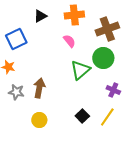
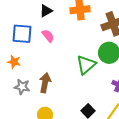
blue square: (16, 39) -> (22, 34), turned 30
pink semicircle: (69, 41) -> (48, 36), moved

